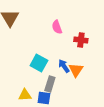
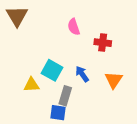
orange triangle: (76, 70) -> (114, 80), moved
yellow triangle: (25, 95) -> (31, 85), moved

